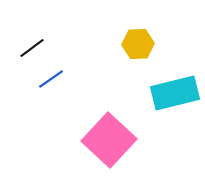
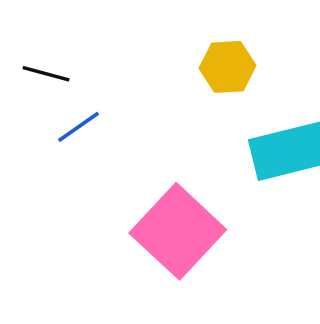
black line: (32, 48) -> (46, 74), turned 52

